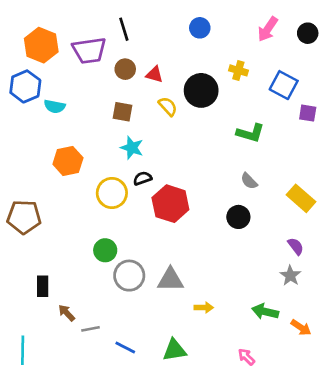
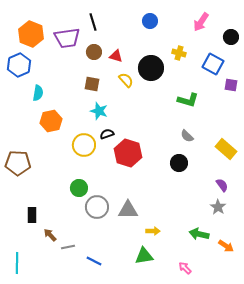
black circle: (308, 33) -> (231, 37), moved
cyan semicircle: (55, 106) -> (38, 93), moved, turned -91
green triangle: (174, 350) -> (144, 256), moved

